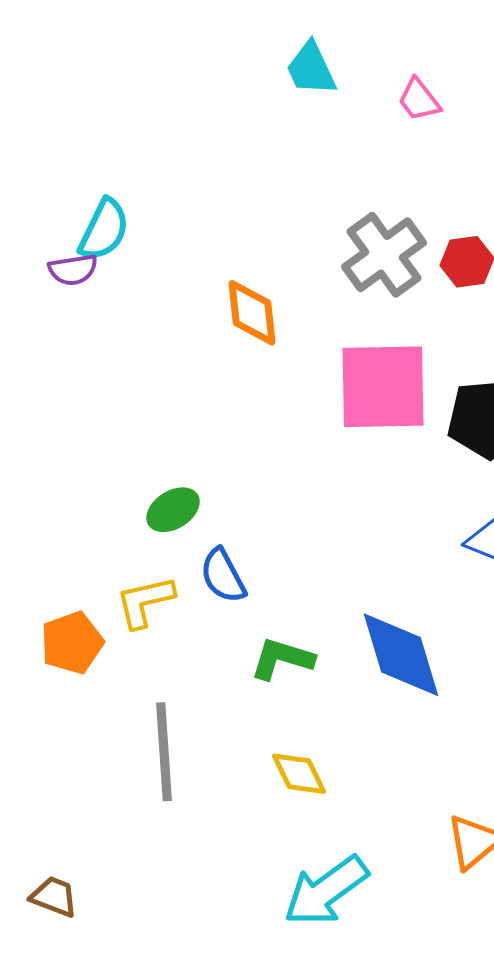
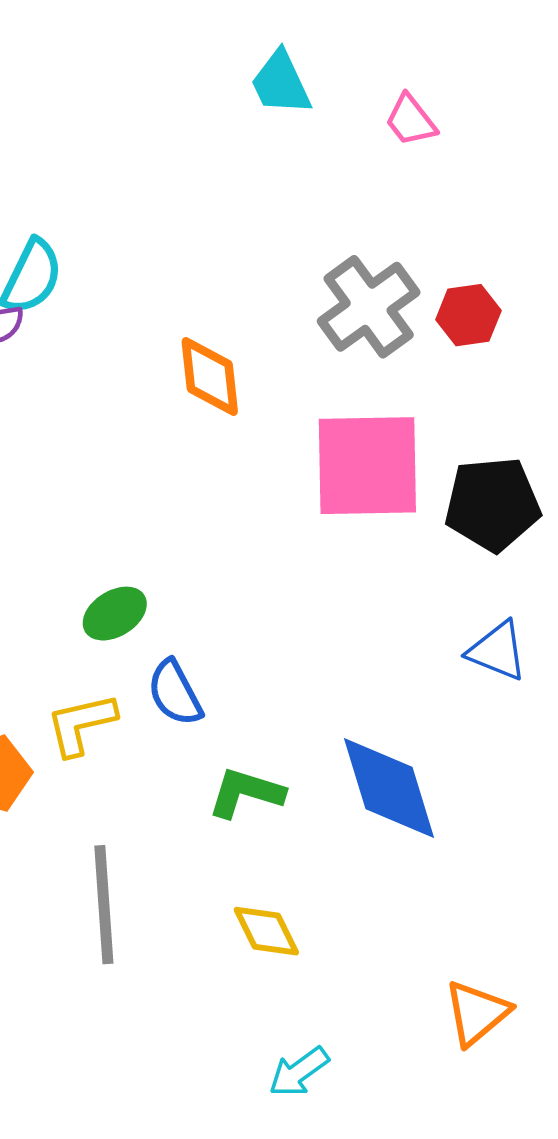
cyan arrow: (326, 891) -> (299, 1072), size x0.6

